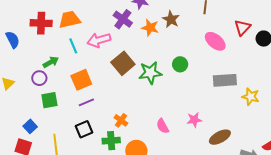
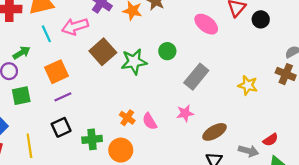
gray rectangle: (225, 80) -> (196, 77), moved, turned -45
orange cross: (121, 120) -> (127, 118), moved

